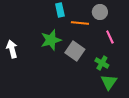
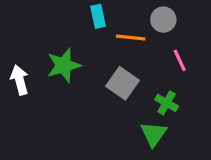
green star: (51, 40) -> (64, 65), moved
green triangle: (109, 82) -> (154, 134), moved

